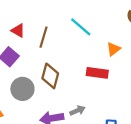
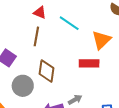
red triangle: (18, 31) -> (40, 13), moved
orange triangle: (113, 49) -> (101, 40), size x1.5

